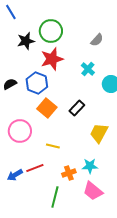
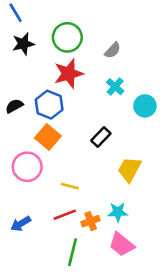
gray semicircle: (97, 40) -> (113, 50), moved
black star: (26, 41) -> (23, 44), moved
orange square: (47, 108) -> (48, 137), moved
red line: (35, 168) -> (65, 215), moved

